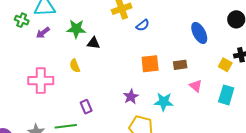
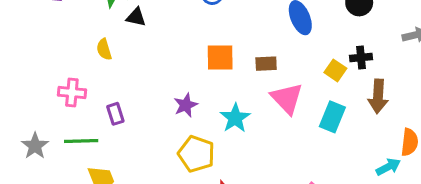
pink cross: (41, 81) -> (72, 93), moved, size x0.7
pink triangle: (196, 86) -> (287, 98), size x1.6
cyan star: (164, 102) -> (235, 118), turned 30

